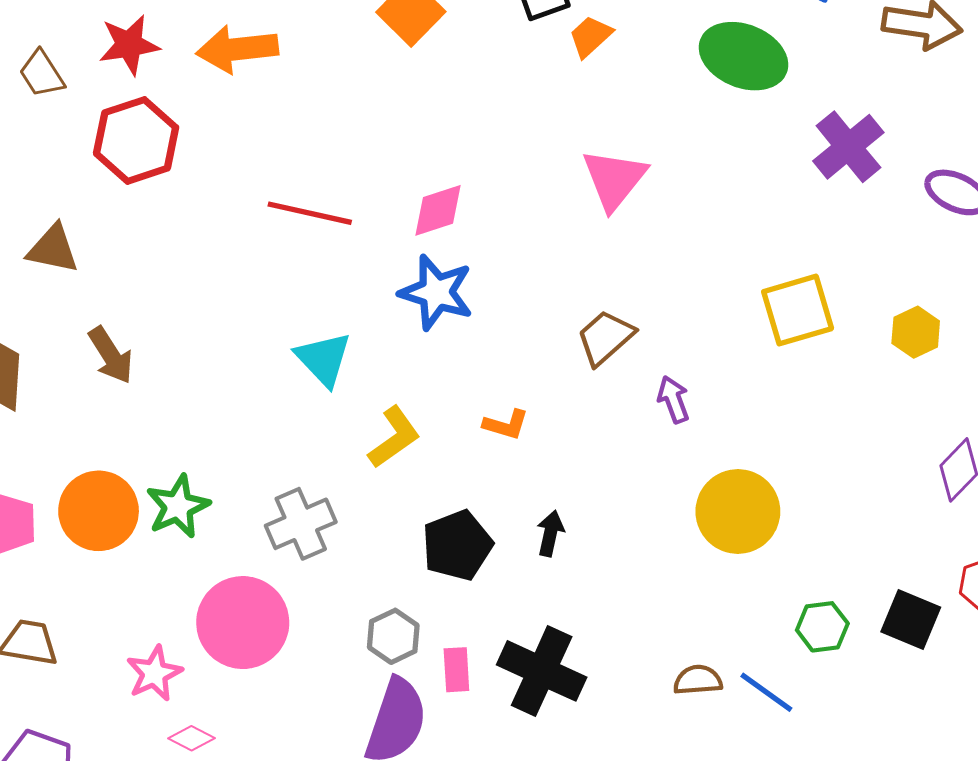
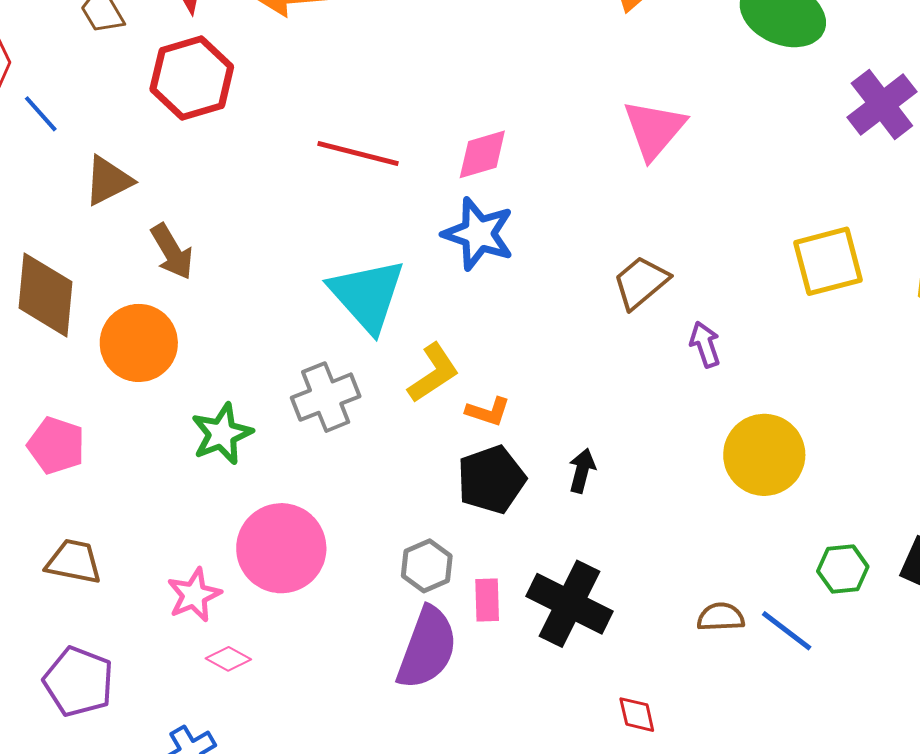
brown triangle: (53, 249) -> (108, 181), turned -40
brown arrow: (111, 355) -> (172, 252), moved
cyan triangle: (324, 359) -> (367, 295), size x1.4
orange L-shape: (506, 425) -> (488, 412), moved
orange circle: (99, 511) -> (139, 343), moved
gray cross: (301, 524) -> (326, 397), moved

